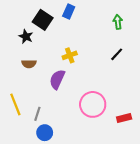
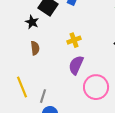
brown semicircle: (29, 64) -> (35, 48), turned -96
purple semicircle: (57, 79) -> (76, 65), moved

